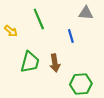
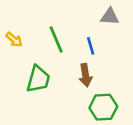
green line: (39, 19) -> (56, 40), moved
brown arrow: (55, 63) -> (85, 75), moved

